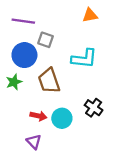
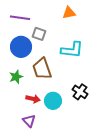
orange triangle: (90, 15) -> (69, 13), moved
green star: (14, 82) -> (16, 77), moved

